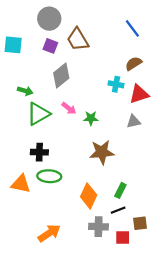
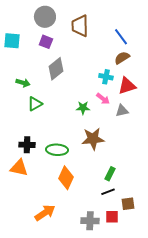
blue line: (132, 28) -> (121, 37), moved
brown trapezoid: (78, 39) -> (80, 26), moved, turned 30
pink arrow: (69, 108) -> (103, 99), moved
green triangle: (38, 114) -> (35, 104), size x0.7
black cross: (39, 152) -> (27, 145), moved
green ellipse: (49, 176) -> (57, 150), moved
orange diamond: (89, 196) -> (66, 178), moved
gray cross: (99, 227) -> (90, 221), moved

